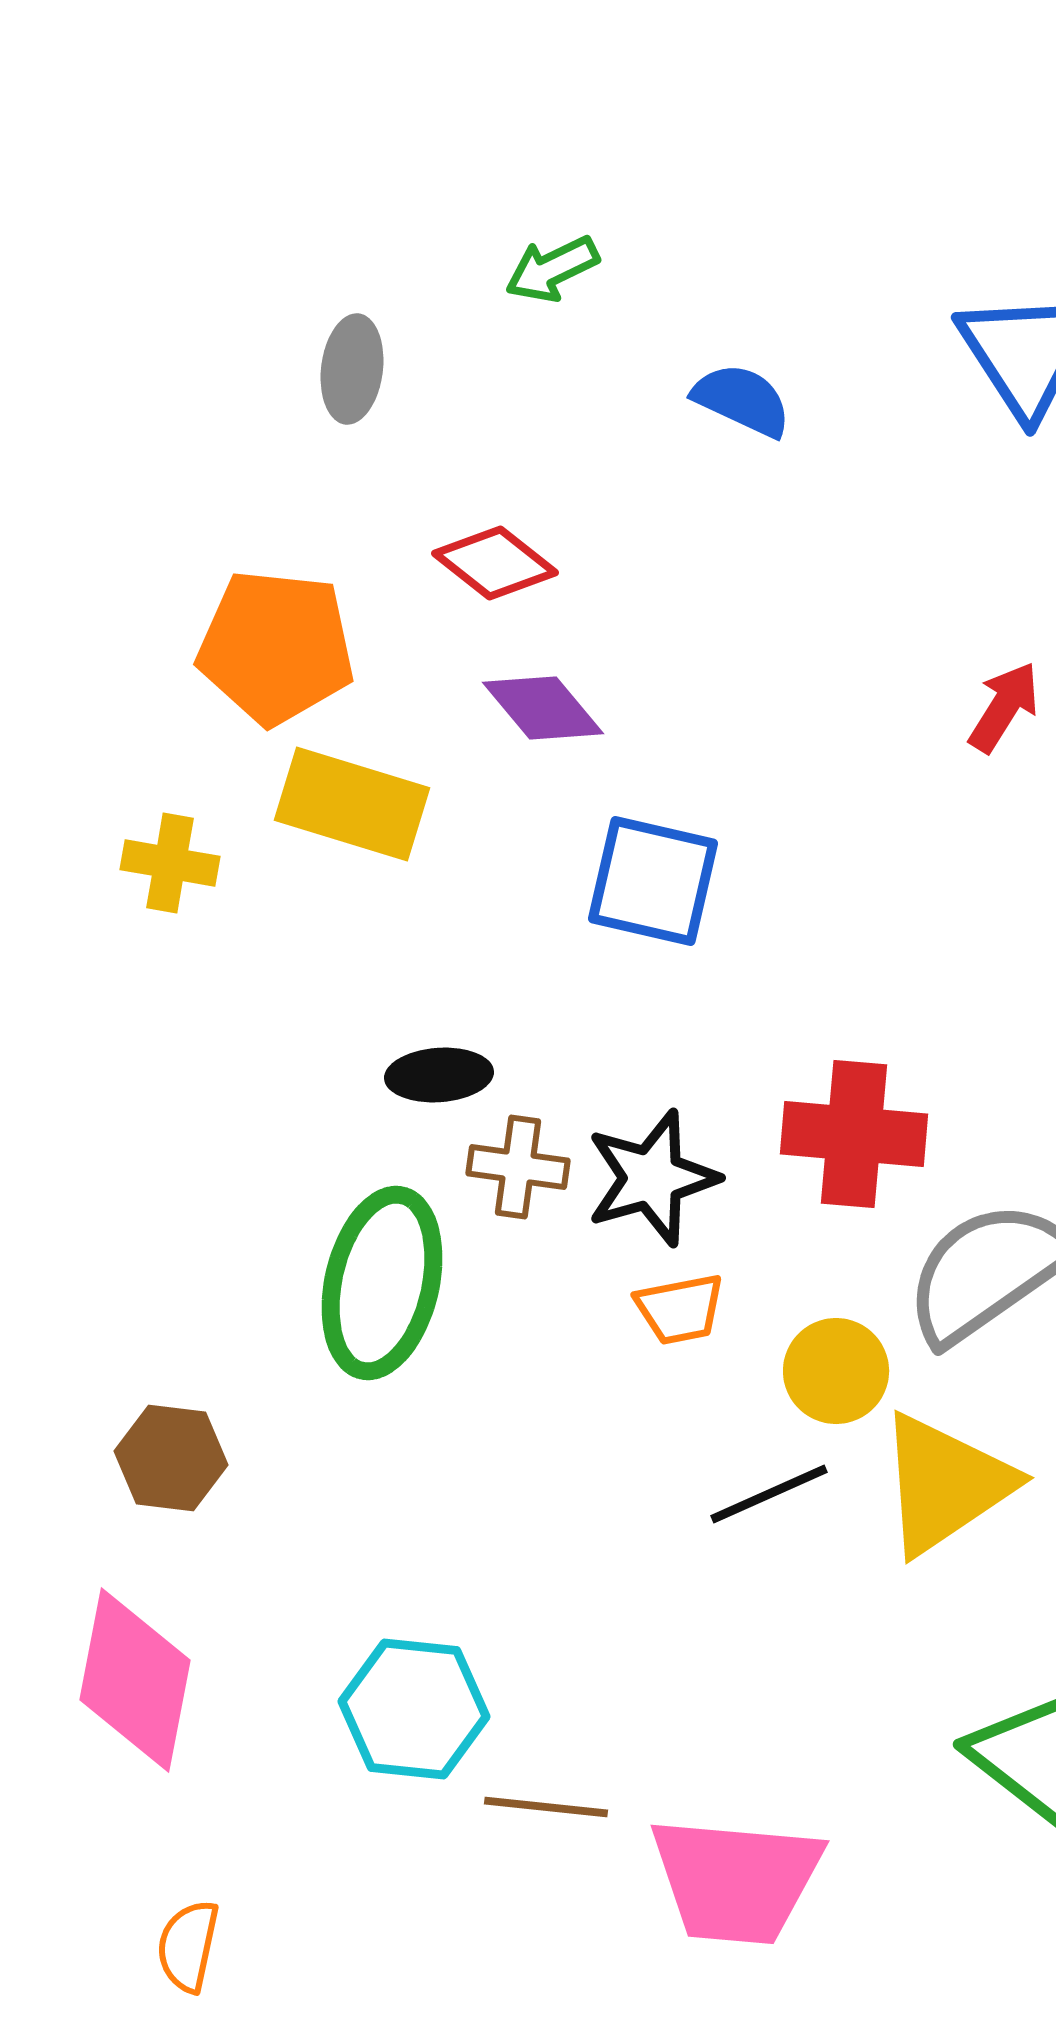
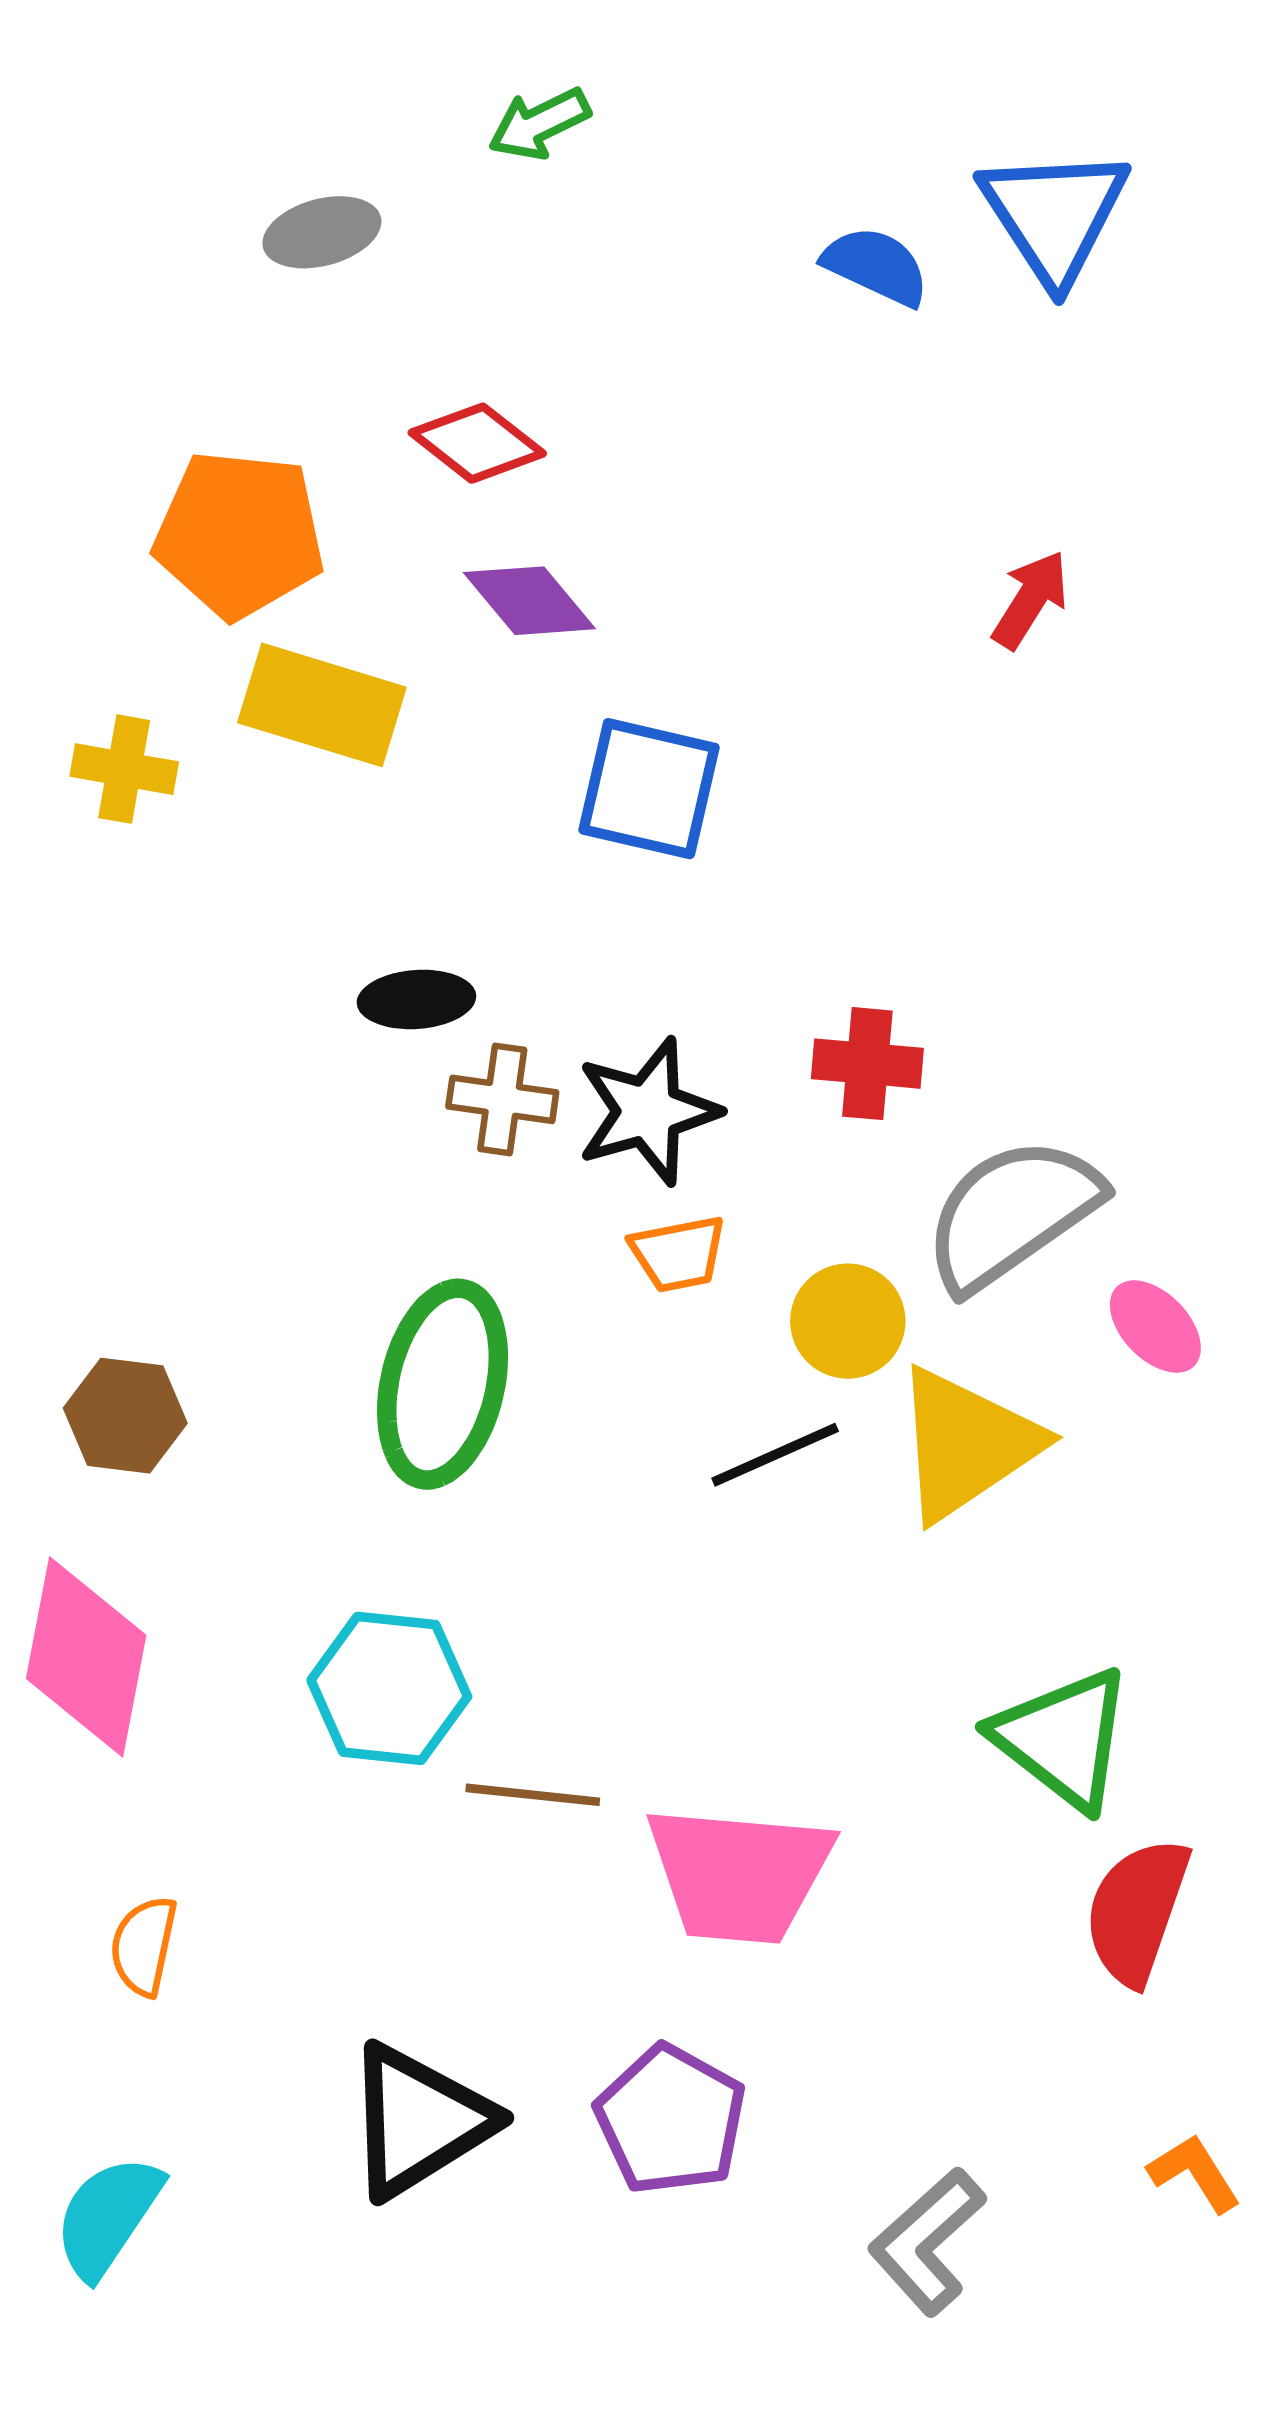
gray ellipse: (352, 369) -> (322, 232), turned 68
blue semicircle: (742, 400) -> (876, 266), moved
red cross: (854, 1134) -> (867, 1064), size x0.7
green ellipse: (382, 1283) -> (443, 1384), moved

